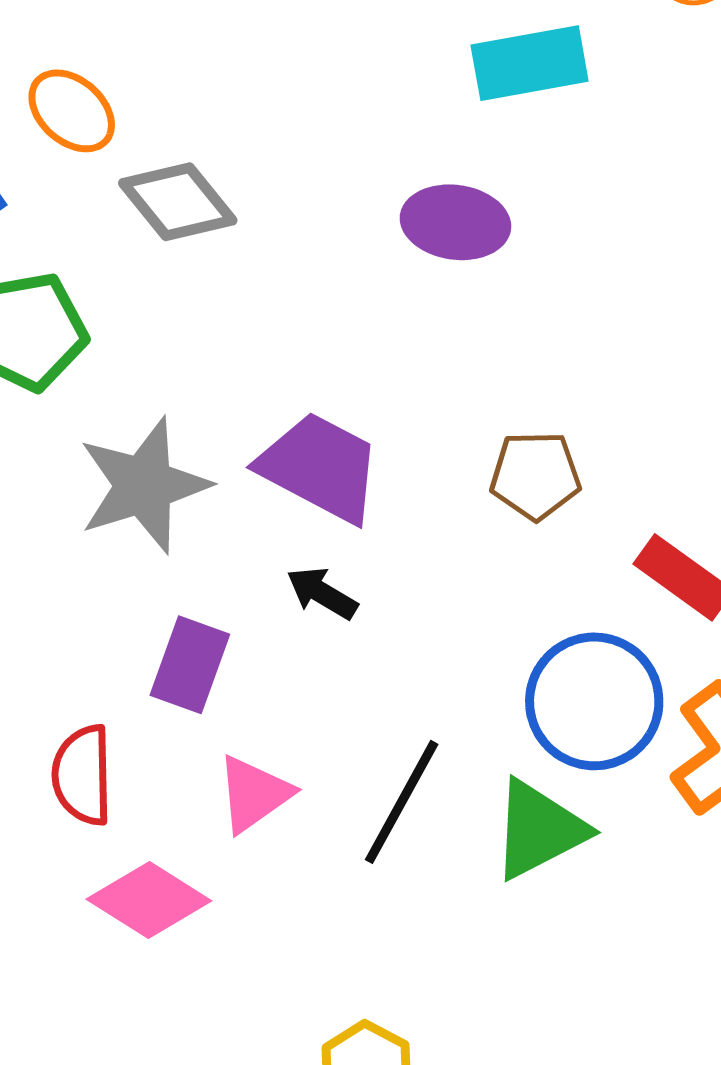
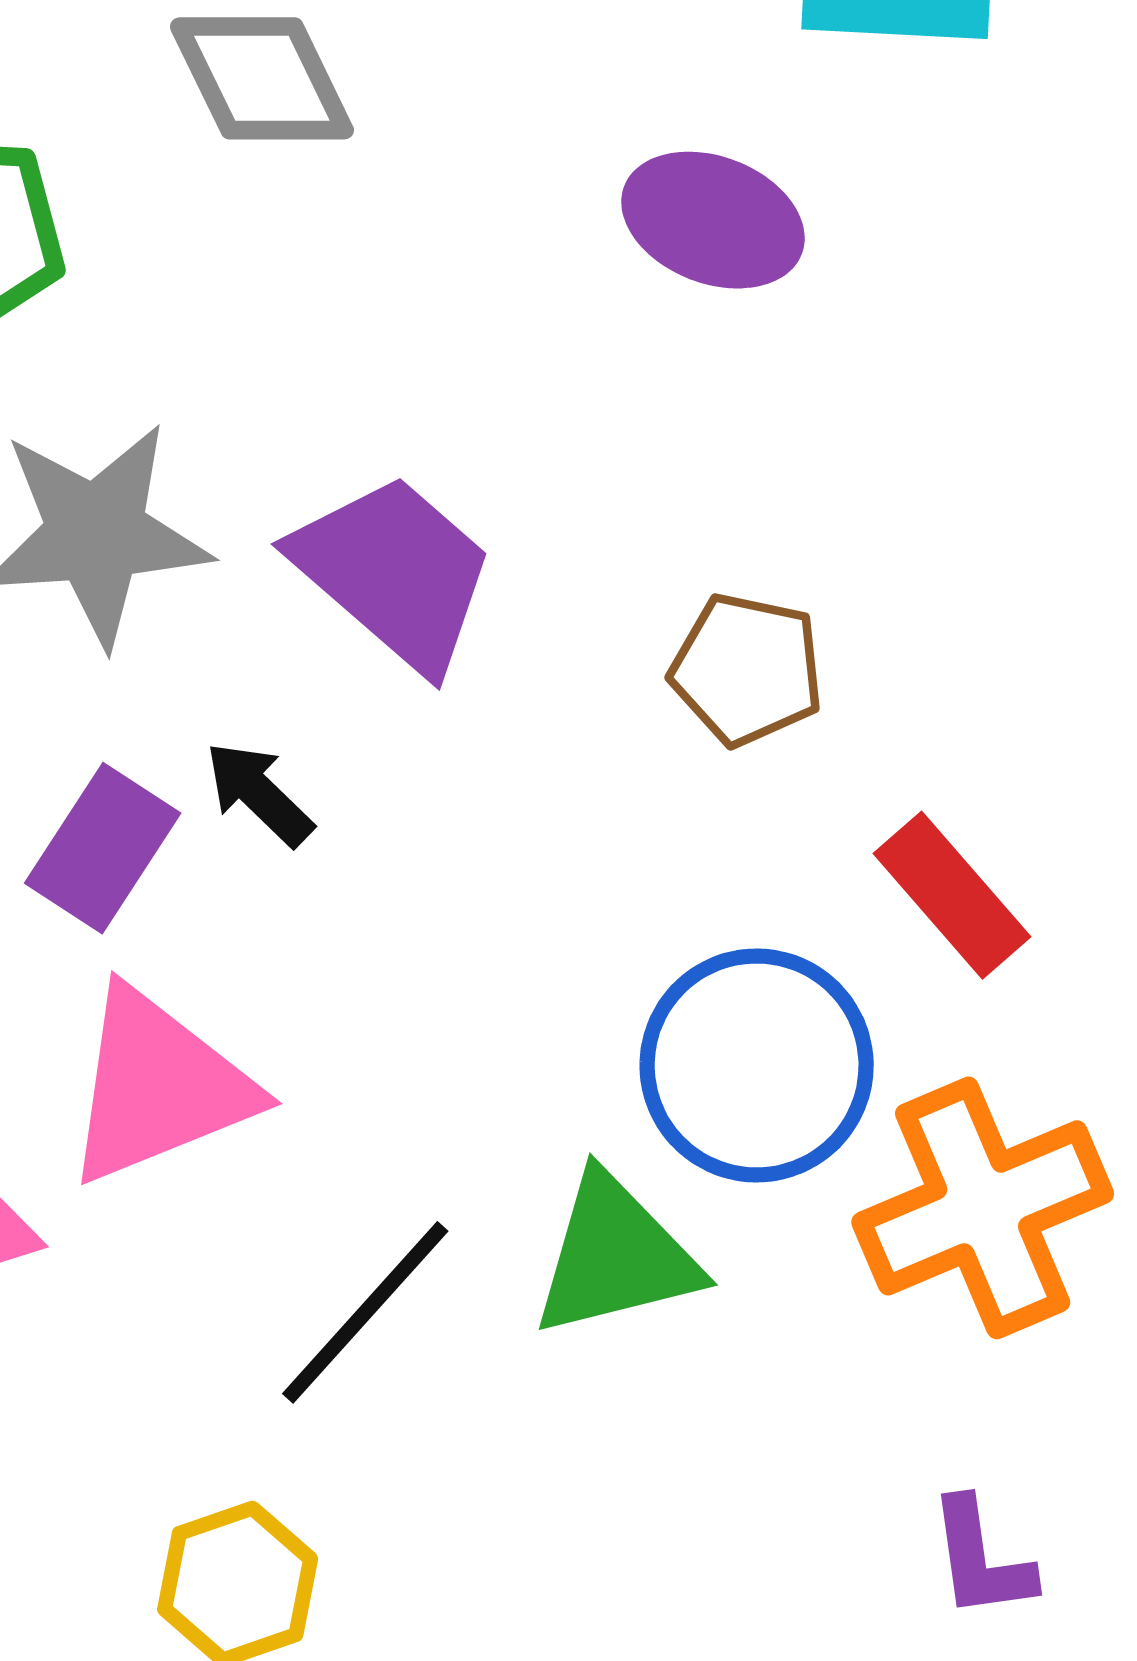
black arrow: (322, 593) -> (259, 794), moved
pink triangle: (254, 794) -> (158, 1086), size x1.5
black line: (402, 802) -> (365, 1312), moved

